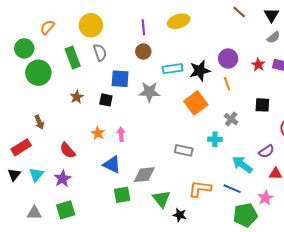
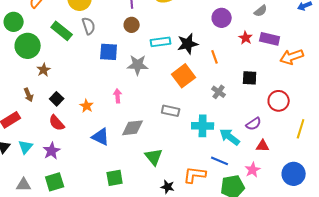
green rectangle: (73, 58) -> (62, 31), turned -30
purple circle: (228, 59) -> (222, 18), moved
brown star: (77, 97) -> (44, 70), moved
black square: (106, 100) -> (57, 99), moved, turned 32
pink arrow: (121, 134) -> (118, 96), moved
cyan cross: (215, 139) -> (203, 126), moved, size x1.5
gray rectangle: (184, 150) -> (171, 111), moved
gray diamond: (144, 175) -> (133, 128), moved
orange L-shape: (200, 189) -> (195, 175), moved
green square: (122, 195) -> (115, 178), moved
green triangle: (161, 199) -> (154, 157), moved

